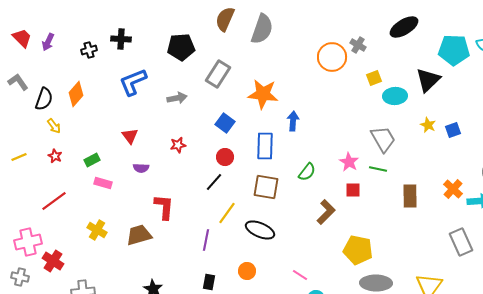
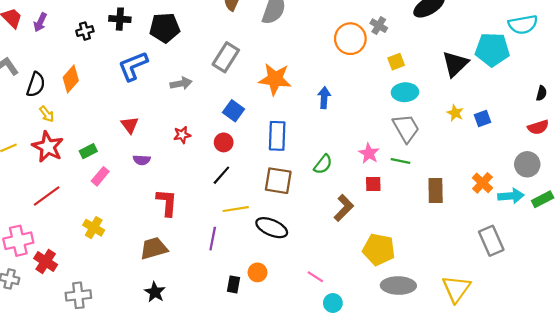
black pentagon: (181, 47) -> (165, 28), moved
cyan pentagon: (454, 50) -> (492, 50), moved
cyan ellipse: (395, 96) -> (405, 92), moved
blue arrow: (293, 121) -> (324, 98), moved
red star: (55, 156) -> (48, 147), size x2.0
red circle: (225, 157) -> (224, 142), moved
pink rectangle: (103, 183) -> (100, 176), turned -66
yellow line: (227, 213) -> (236, 209), turned 45
brown trapezoid: (139, 235) -> (154, 248), moved
black rectangle: (209, 282) -> (233, 284), moved

